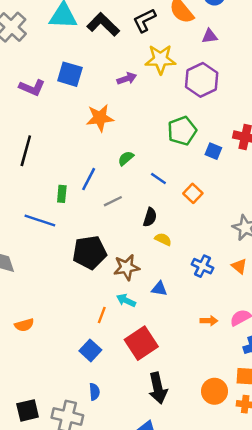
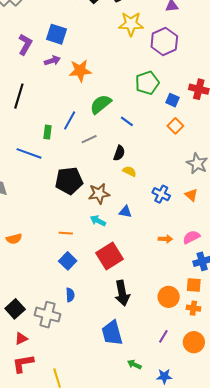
purple arrow: (127, 79) -> (52, 61), moved
purple L-shape: (32, 88) -> (25, 44), turned -85
green semicircle: (126, 158) -> (101, 104), size x1.6
orange square: (193, 193) -> (175, 126), moved
orange line: (102, 315) -> (66, 233), moved, turned 72
black square: (28, 410) -> (15, 309), turned -30

